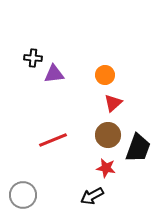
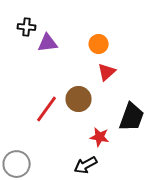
brown circle: (108, 135) -> (79, 99), moved
red line: (53, 140) -> (47, 109), turned -32

